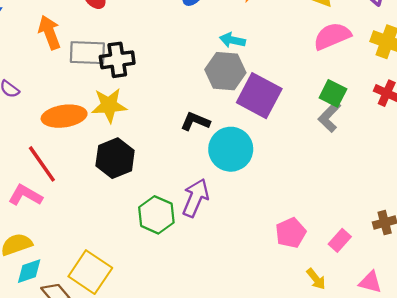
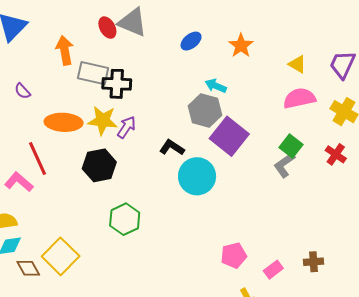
purple arrow: (195, 198) -> (126, 127), moved, size x0.7

